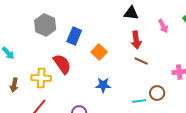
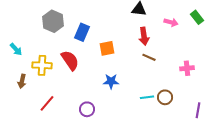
pink arrow: (163, 26) -> (171, 22), turned -48
orange square: (99, 52) -> (107, 48), turned 35
yellow cross: (41, 78) -> (42, 65), moved
brown circle: (157, 93) -> (165, 97), moved

